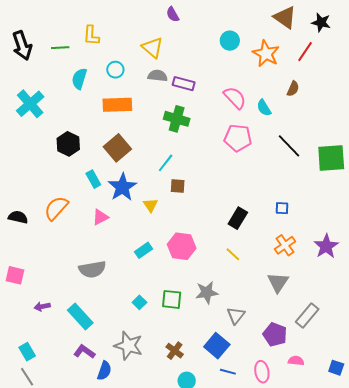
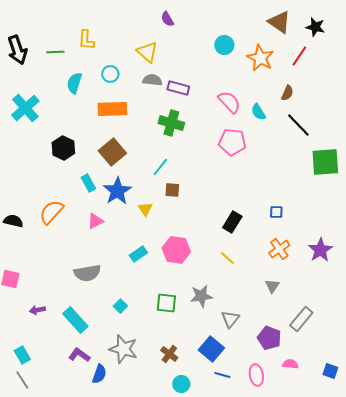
black line: (289, 146) -> (298, 125), moved
gray triangle: (278, 282) -> (272, 286), size x0.7
cyan square: (139, 302) -> (120, 306), moved

